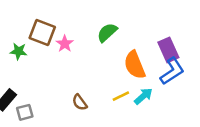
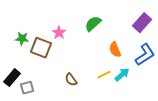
brown square: (42, 32) -> (41, 48), moved
purple rectangle: (168, 50) -> (142, 23), moved, turned 66
orange semicircle: (135, 65) -> (115, 50), size x0.7

